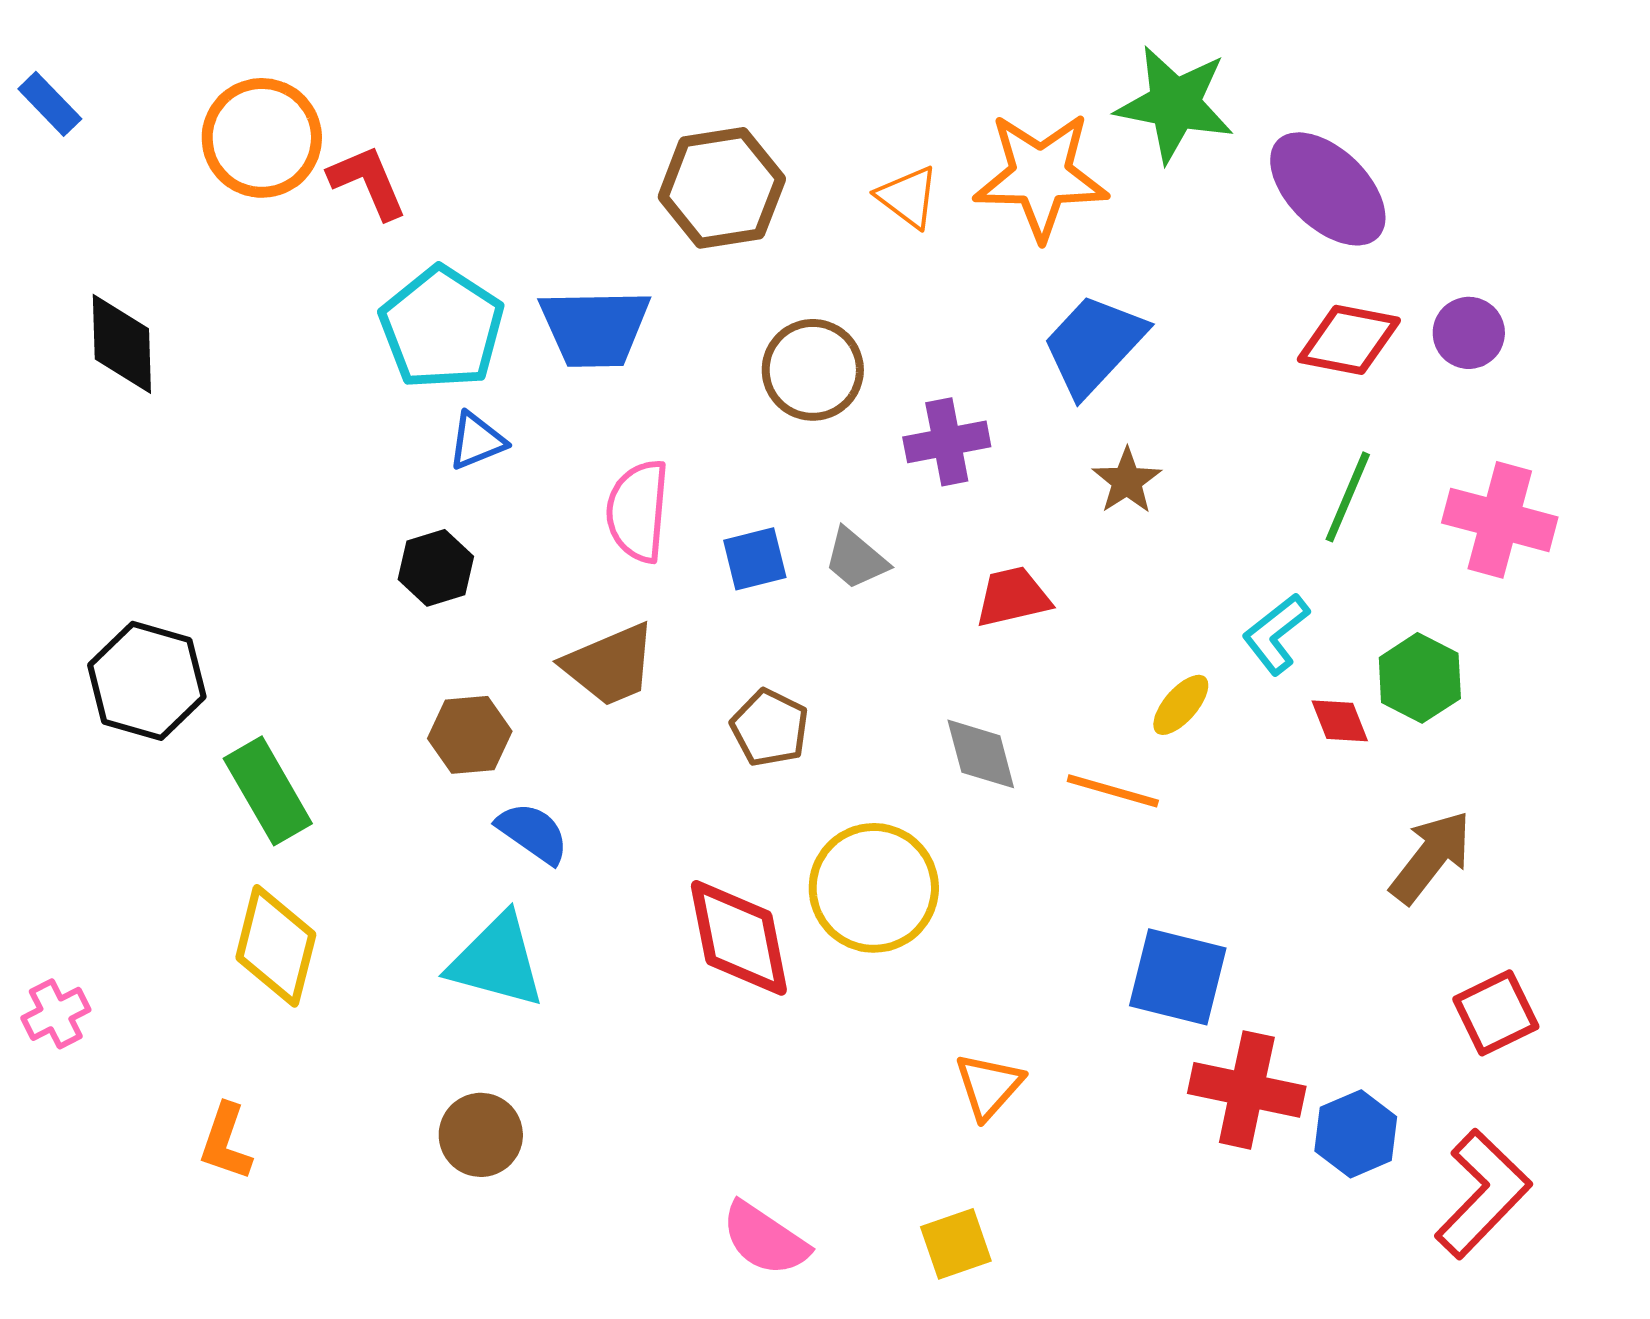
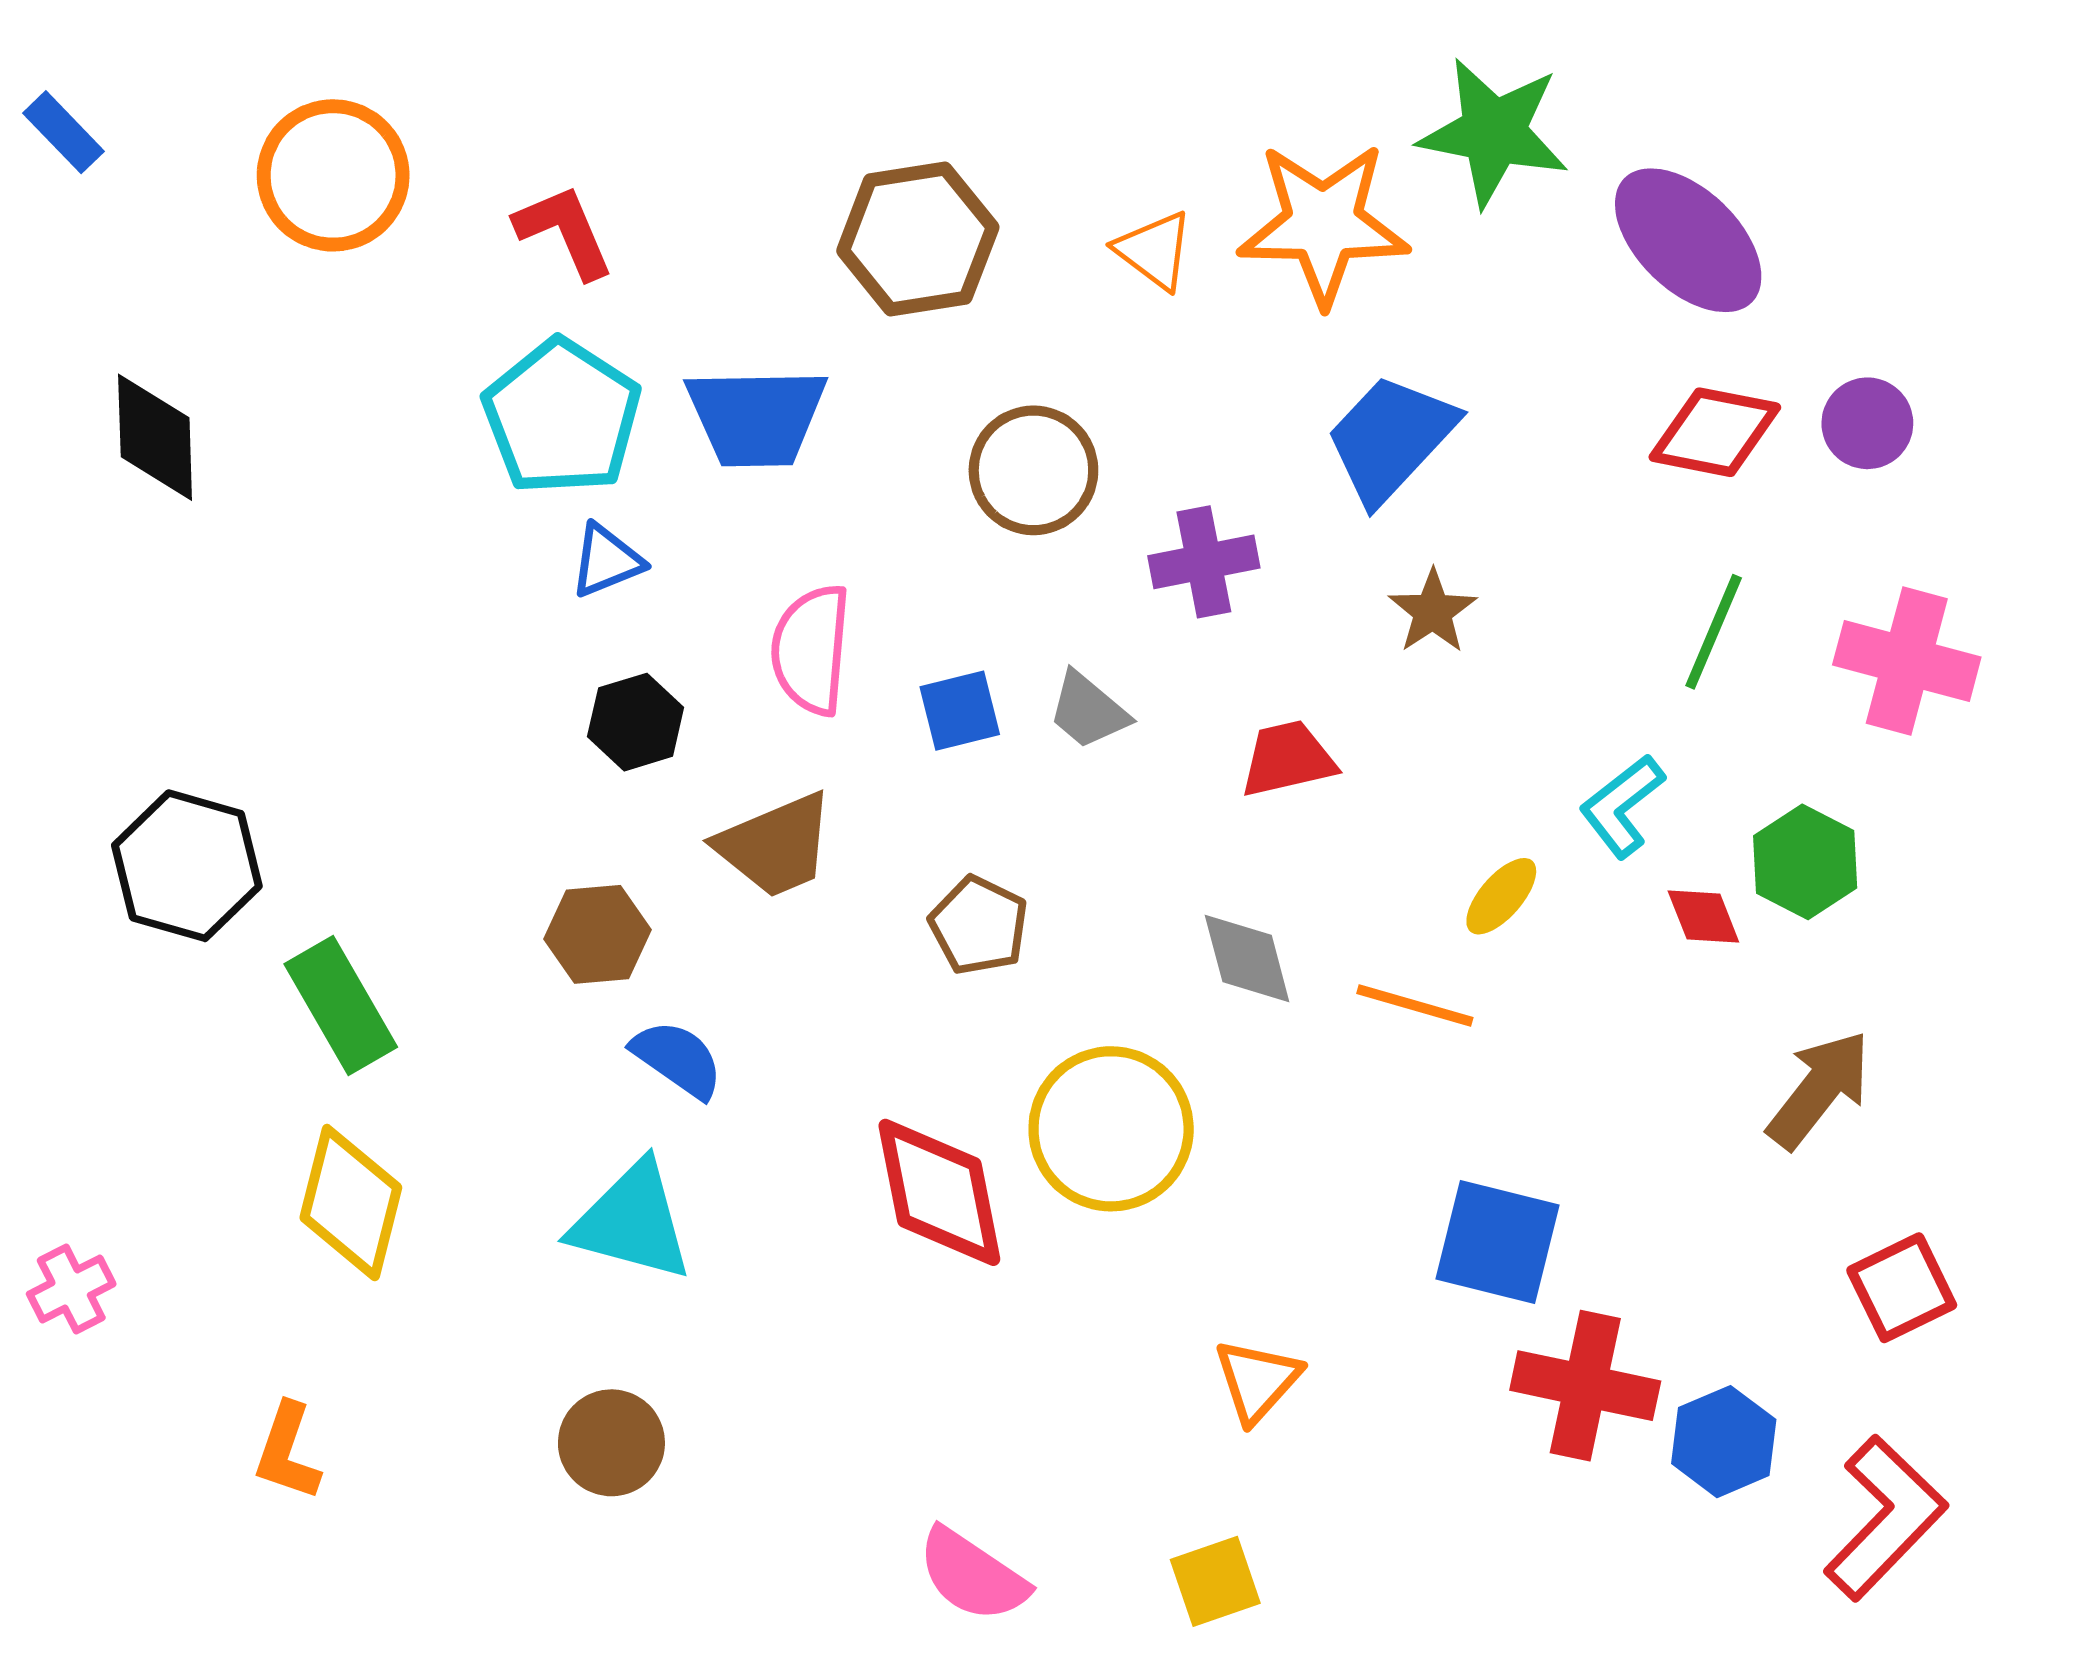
red L-shape: (368, 182) -> (564, 231), moved
black hexagon: (436, 568) -> (636, 722), moved

